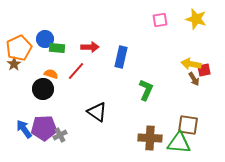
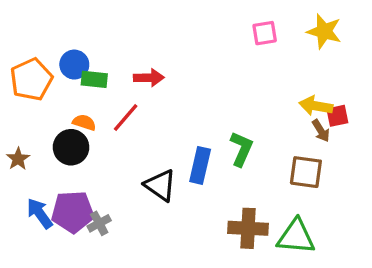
blue rectangle: (121, 57) -> (200, 165), moved
brown star: (14, 64) -> (18, 159), moved
brown square: (188, 125) -> (306, 172), moved

